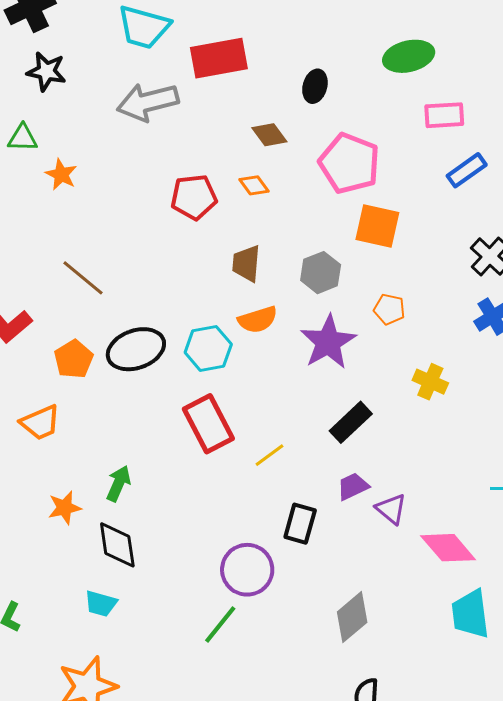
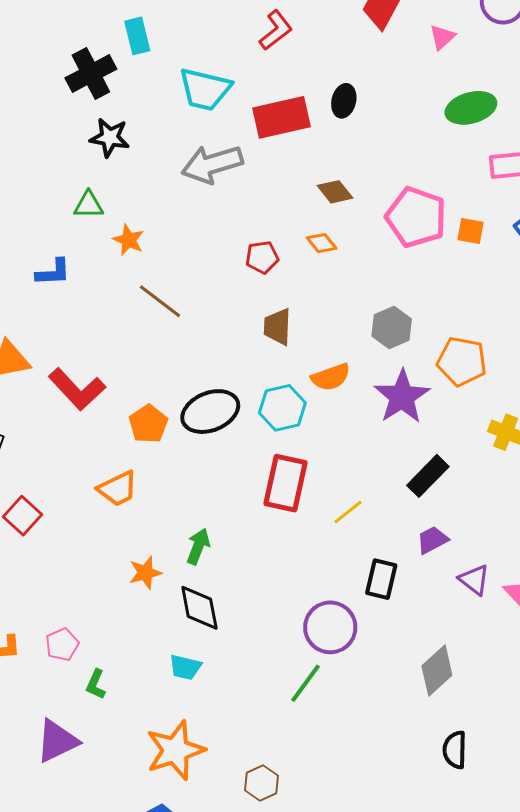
black ellipse: (315, 86) -> (344, 101), moved
red pentagon: (194, 197) -> (262, 257), size x0.7
orange square: (377, 226) -> (470, 231), moved, size x0.6
brown trapezoid: (246, 263) -> (277, 327), moved
brown line: (83, 278) -> (160, 301), moved
orange pentagon: (389, 309) -> (462, 361), size x1.6
red rectangle: (208, 424) -> (286, 483), turned 42
purple triangle: (391, 509) -> (474, 580), moved

